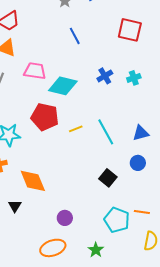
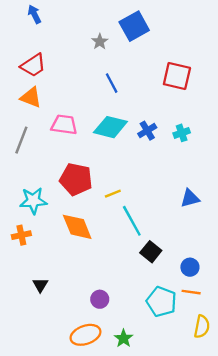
cyan diamond: (63, 86) -> (110, 127), moved
cyan line: (106, 132) -> (132, 221), moved
blue circle: (138, 163) -> (190, 267), moved
orange diamond: (33, 181) -> (77, 227), moved
green star: (96, 250) -> (123, 338), moved

